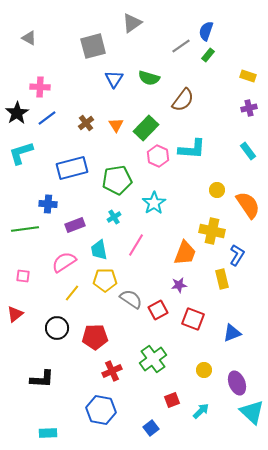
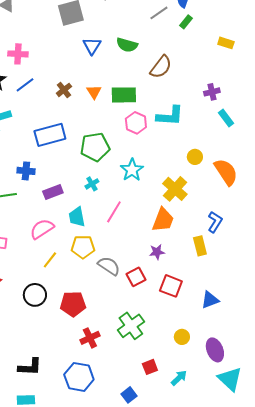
purple cross: (249, 108) -> (212, 92), moved
green rectangle: (146, 128) -> (124, 95), turned 45
yellow cross: (212, 231) -> (175, 189), moved, turned 30
black L-shape: (42, 379) -> (30, 367), moved

